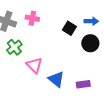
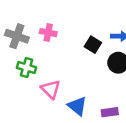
green cross: (14, 47) -> (27, 68), turned -35

